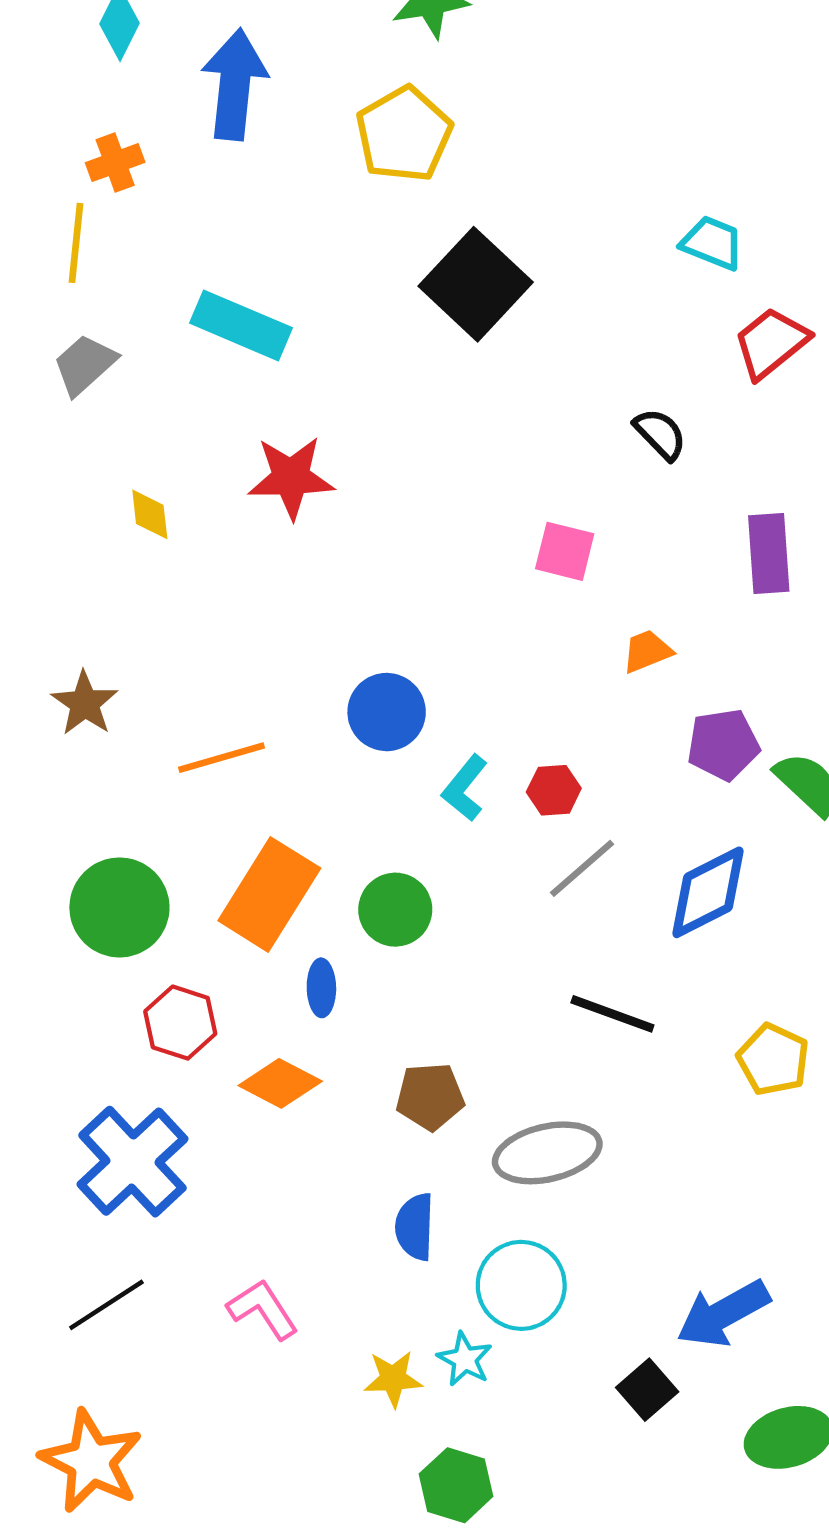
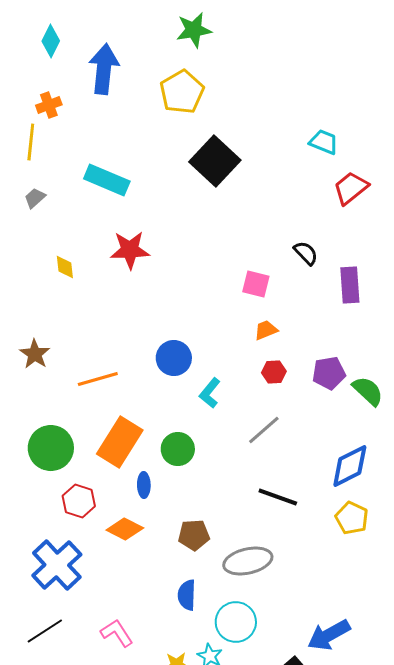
gray trapezoid: (85, 365) -> (35, 198), size x0.7
black semicircle: (660, 434) -> (306, 253), moved
orange trapezoid: (647, 651) -> (266, 330), moved
red hexagon: (554, 790) -> (274, 372), moved
blue diamond: (708, 892) -> (350, 466), moved

